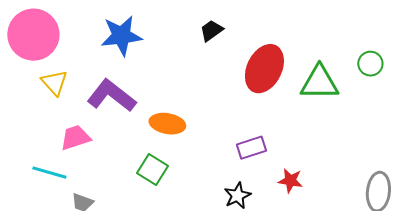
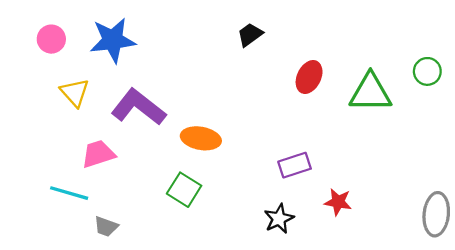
pink circle: (33, 35) -> (51, 39), size x0.5
blue star: (121, 36) -> (113, 40), moved
red ellipse: (264, 69) -> (309, 77), size x0.6

